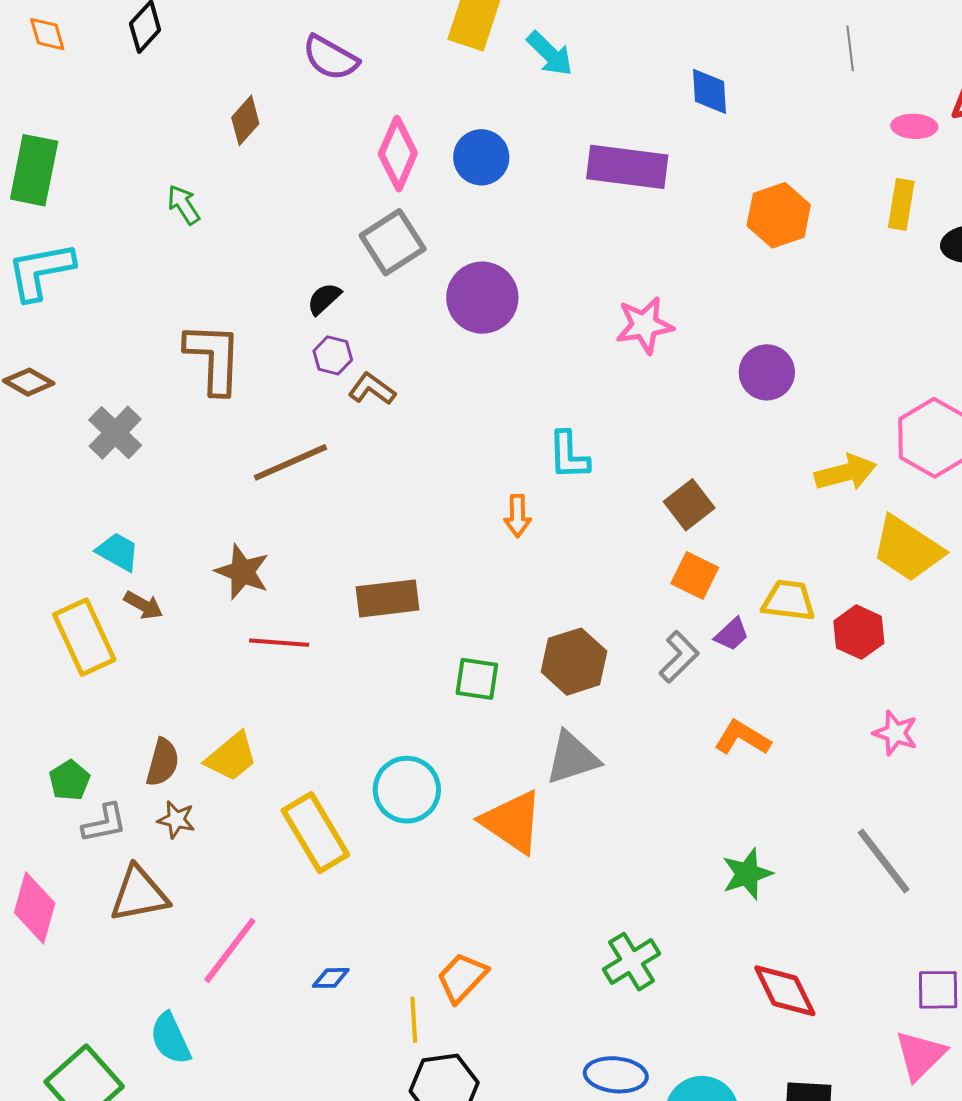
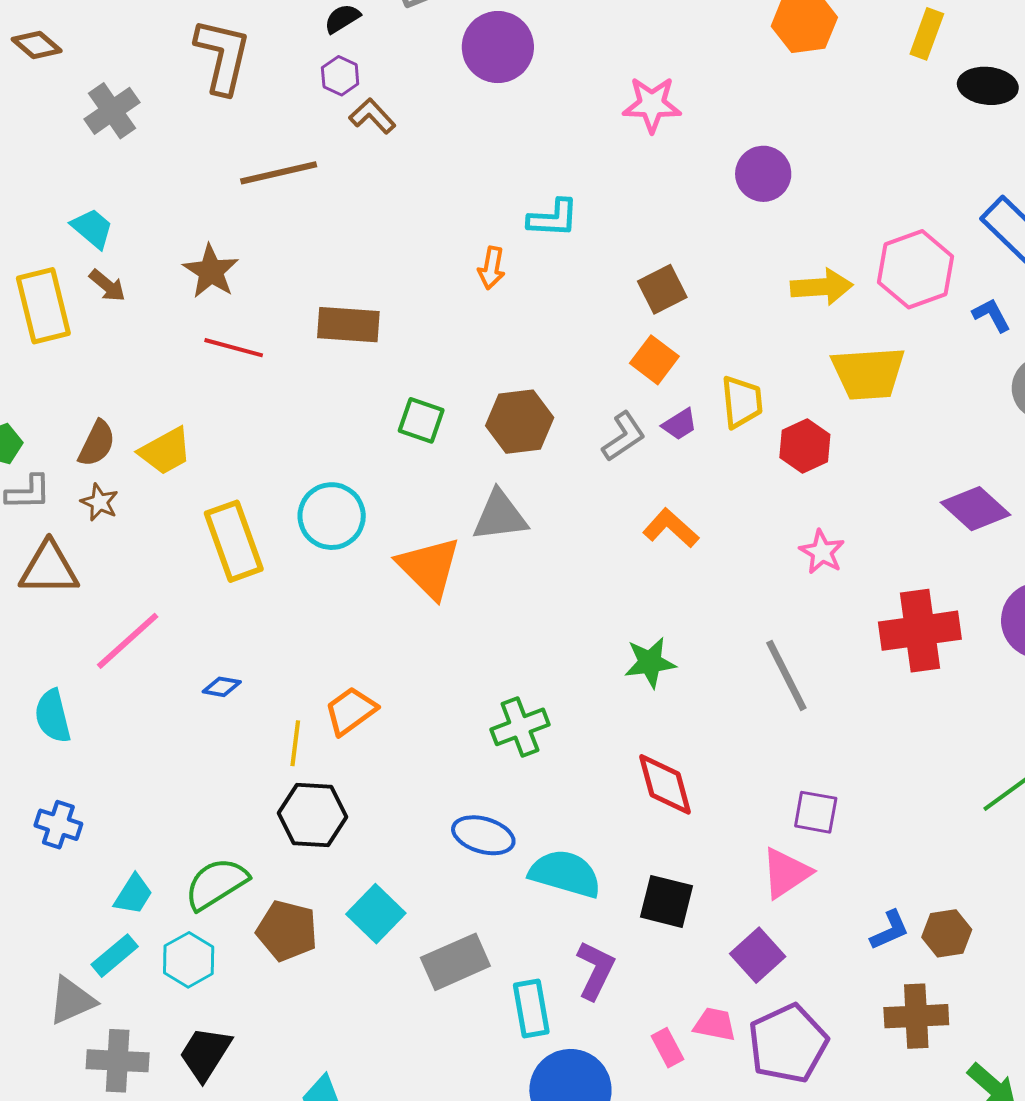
cyan L-shape: (569, 455) -> (553, 218), turned -96
yellow trapezoid: (908, 549) -> (868, 373), turned -48
yellow trapezoid: (789, 601) -> (742, 402), turned 66

